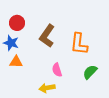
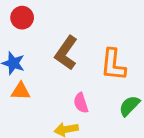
red circle: (17, 23) -> (22, 18), moved

